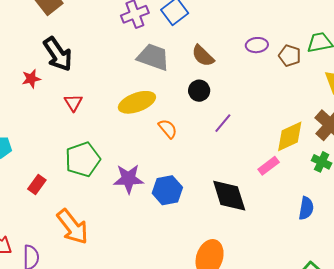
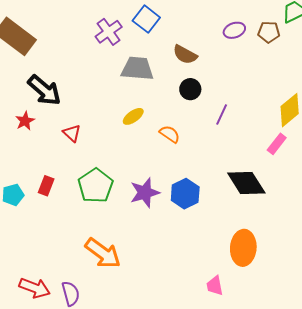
yellow ellipse: (137, 102) -> (133, 116), size x0.6
red rectangle: (37, 184) -> (46, 186), moved

